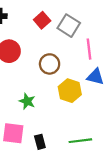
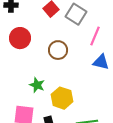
pink line: (89, 49) -> (95, 36), turned 30
yellow hexagon: (70, 91) -> (62, 98), moved

